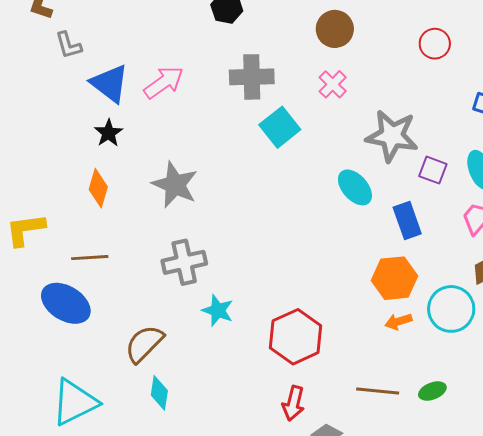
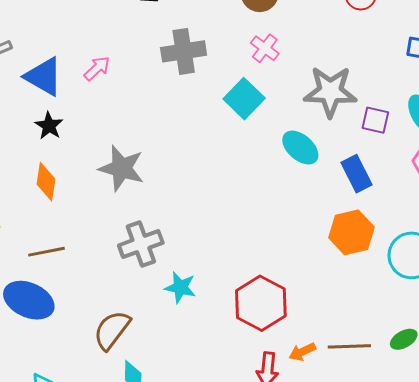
pink arrow: (164, 82) -> (97, 68), size x0.7
cyan square: (280, 127) -> (244, 99), moved
orange arrow: (398, 321) -> (302, 352), moved

